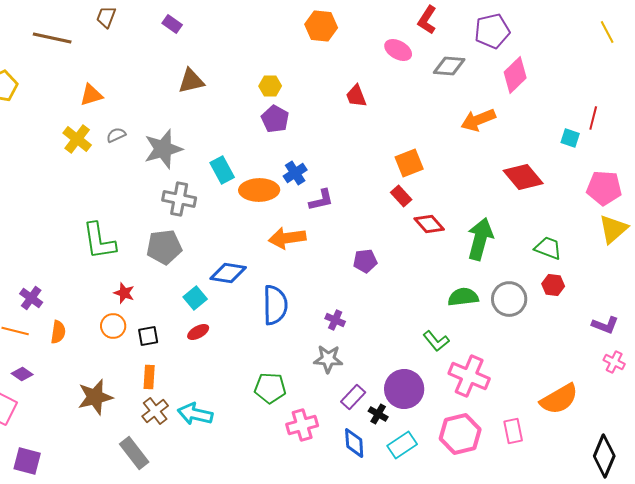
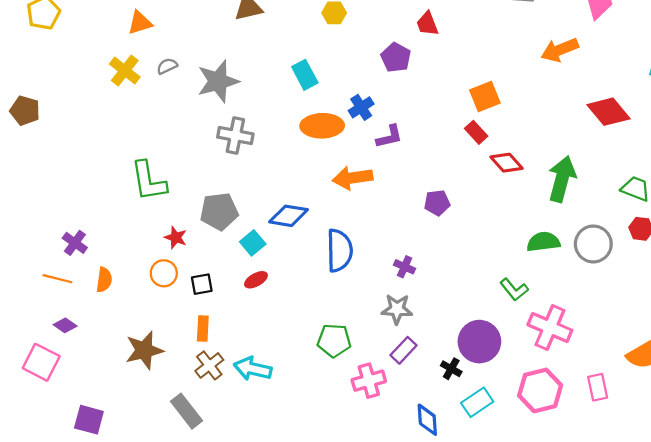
purple pentagon: (275, 119) -> (396, 57), moved
cyan rectangle: (222, 170) -> (305, 75), moved
gray pentagon: (164, 247) -> (219, 211), moved
purple rectangle: (353, 397) -> (403, 350), moved
blue diamond: (354, 443) -> (427, 420), moved
purple square: (27, 461) -> (89, 420), moved

